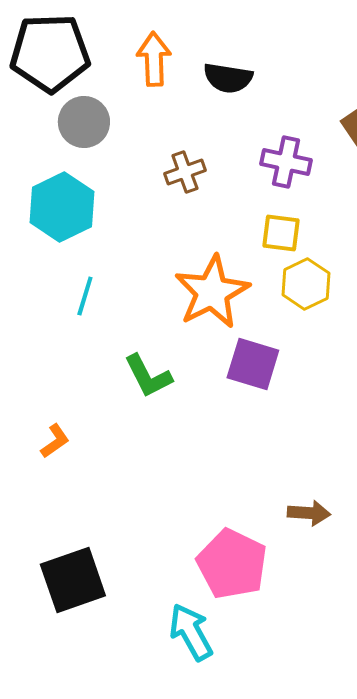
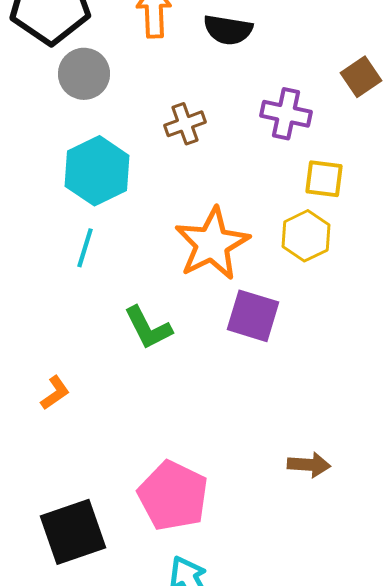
cyan hexagon: (62, 207) -> (97, 171), moved
yellow square: (281, 233) -> (324, 179), moved
pink pentagon: (232, 564) -> (173, 496), moved

